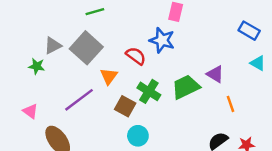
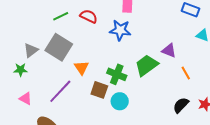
red semicircle: (136, 56) -> (89, 16), moved
pink triangle: (30, 111) -> (26, 99), moved
cyan circle: (138, 136) -> (120, 101), moved

